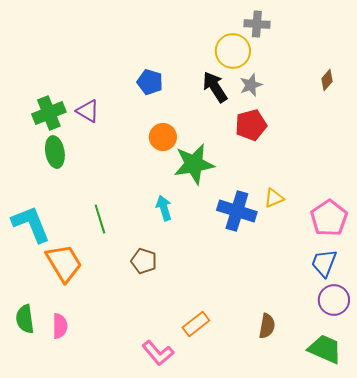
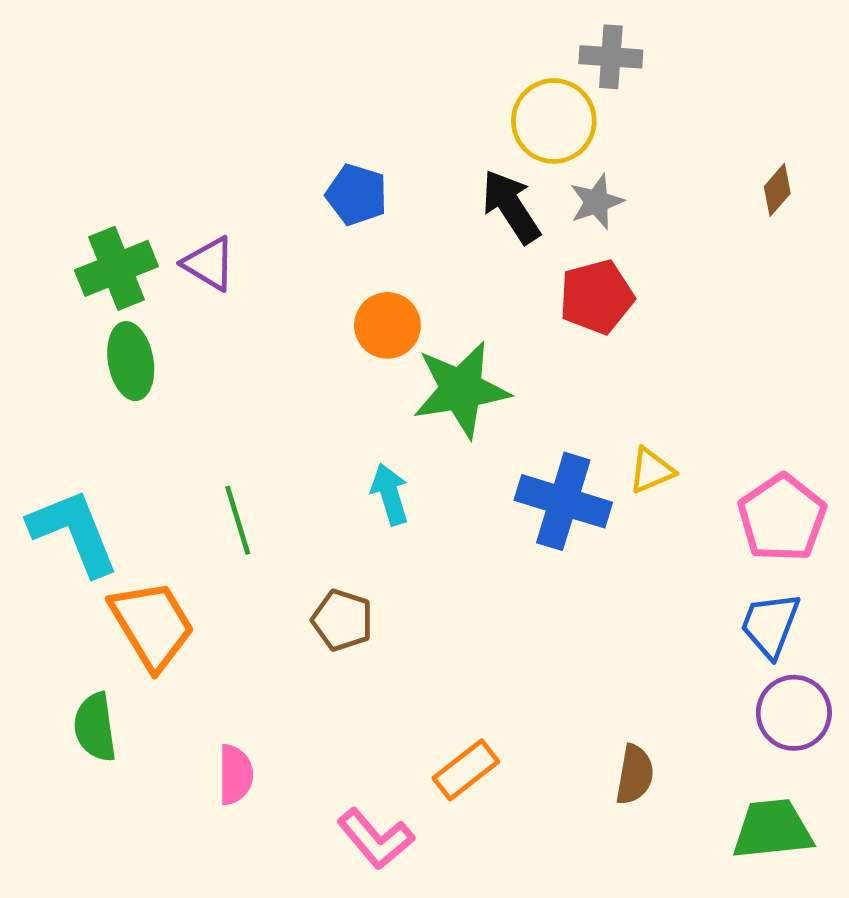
green semicircle: (25, 319) -> (95, 727), moved
pink semicircle: (60, 326) -> (235, 775), moved
green trapezoid: (325, 349) -> (773, 829), turned -30

